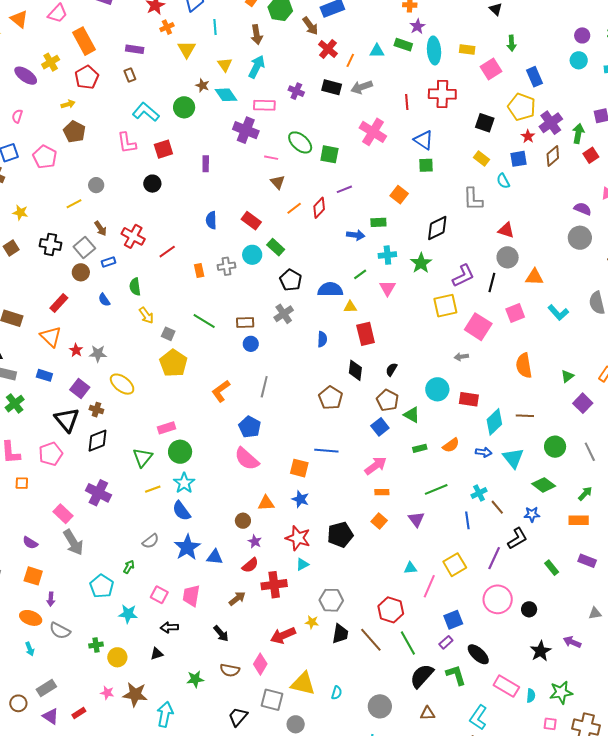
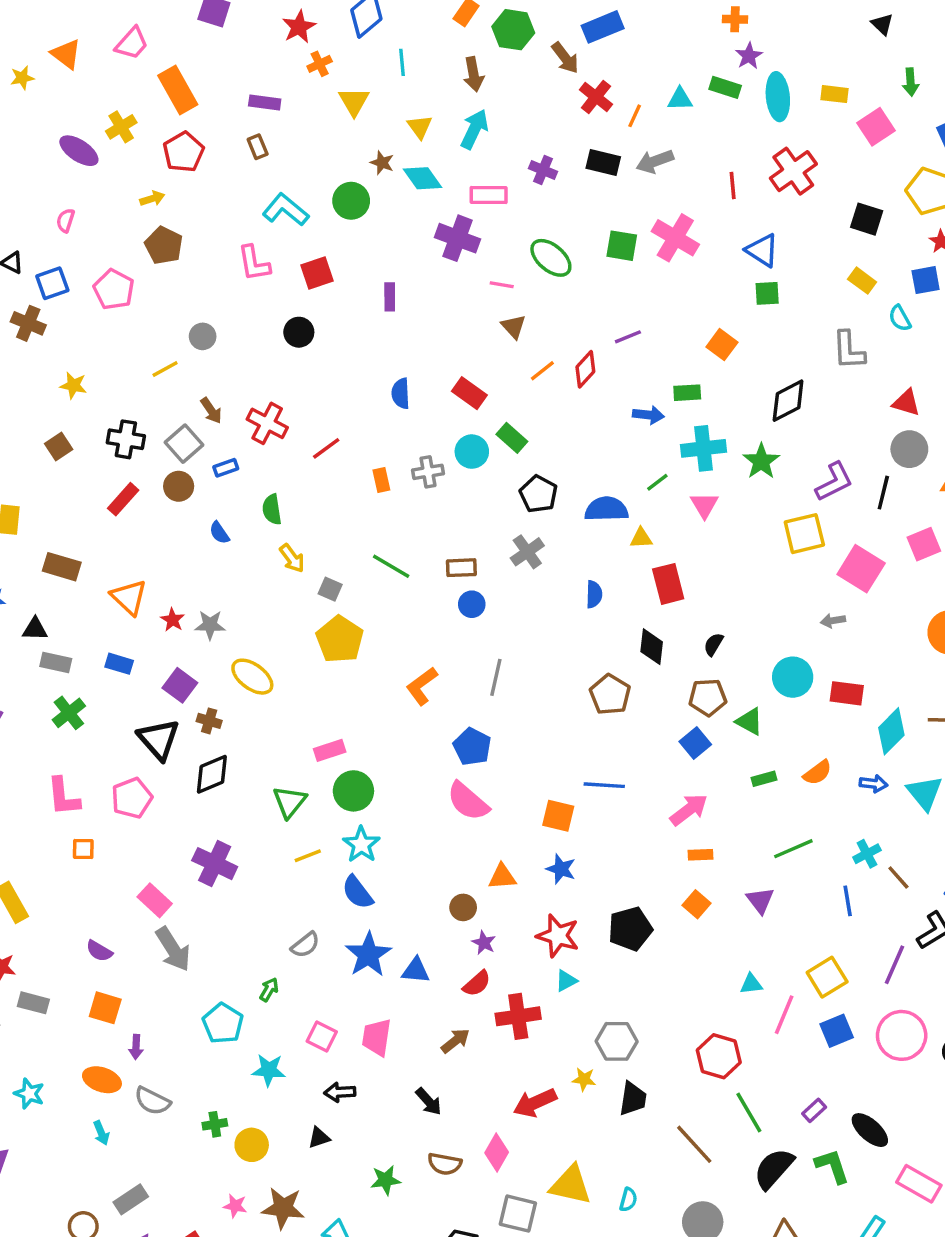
red cross: (442, 94) -> (793, 171), turned -36
green square: (329, 154) -> (622, 246), moved
cyan cross: (387, 255) -> (704, 448), size x1.4
red rectangle: (59, 303) -> (123, 499), moved
brown pentagon: (388, 400) -> (708, 697), turned -30
blue square: (453, 620) -> (837, 1031), moved
brown line: (371, 640) -> (694, 1144), moved

